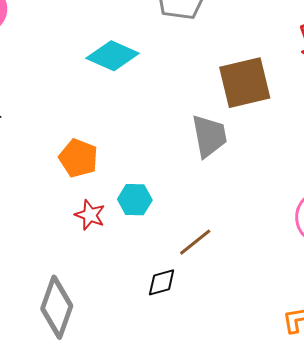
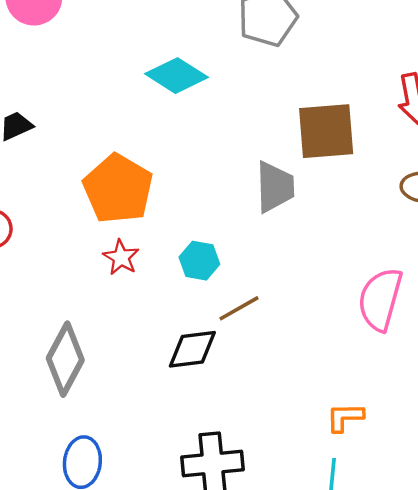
orange pentagon: (78, 158) -> (118, 189), size x1.5
cyan hexagon: (135, 200) -> (199, 261), moved
black diamond: (162, 282) -> (192, 349), size x1.4

